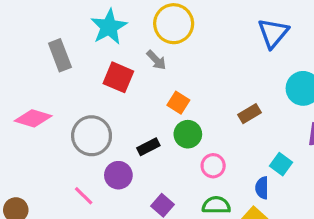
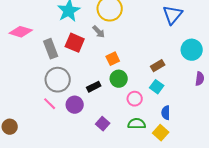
gray rectangle: (60, 55) -> (51, 49), moved
orange square: (178, 103) -> (113, 59), turned 32
pink diamond: (33, 118) -> (21, 32), moved
cyan square: (281, 164) -> (157, 87), moved
pink line: (84, 196) -> (50, 104), moved

